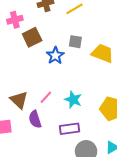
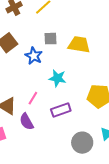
cyan star: (73, 100) -> (57, 78), moved
purple rectangle: (69, 129) -> (61, 110), moved

